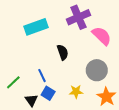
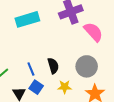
black semicircle: (63, 52) -> (53, 66), moved

